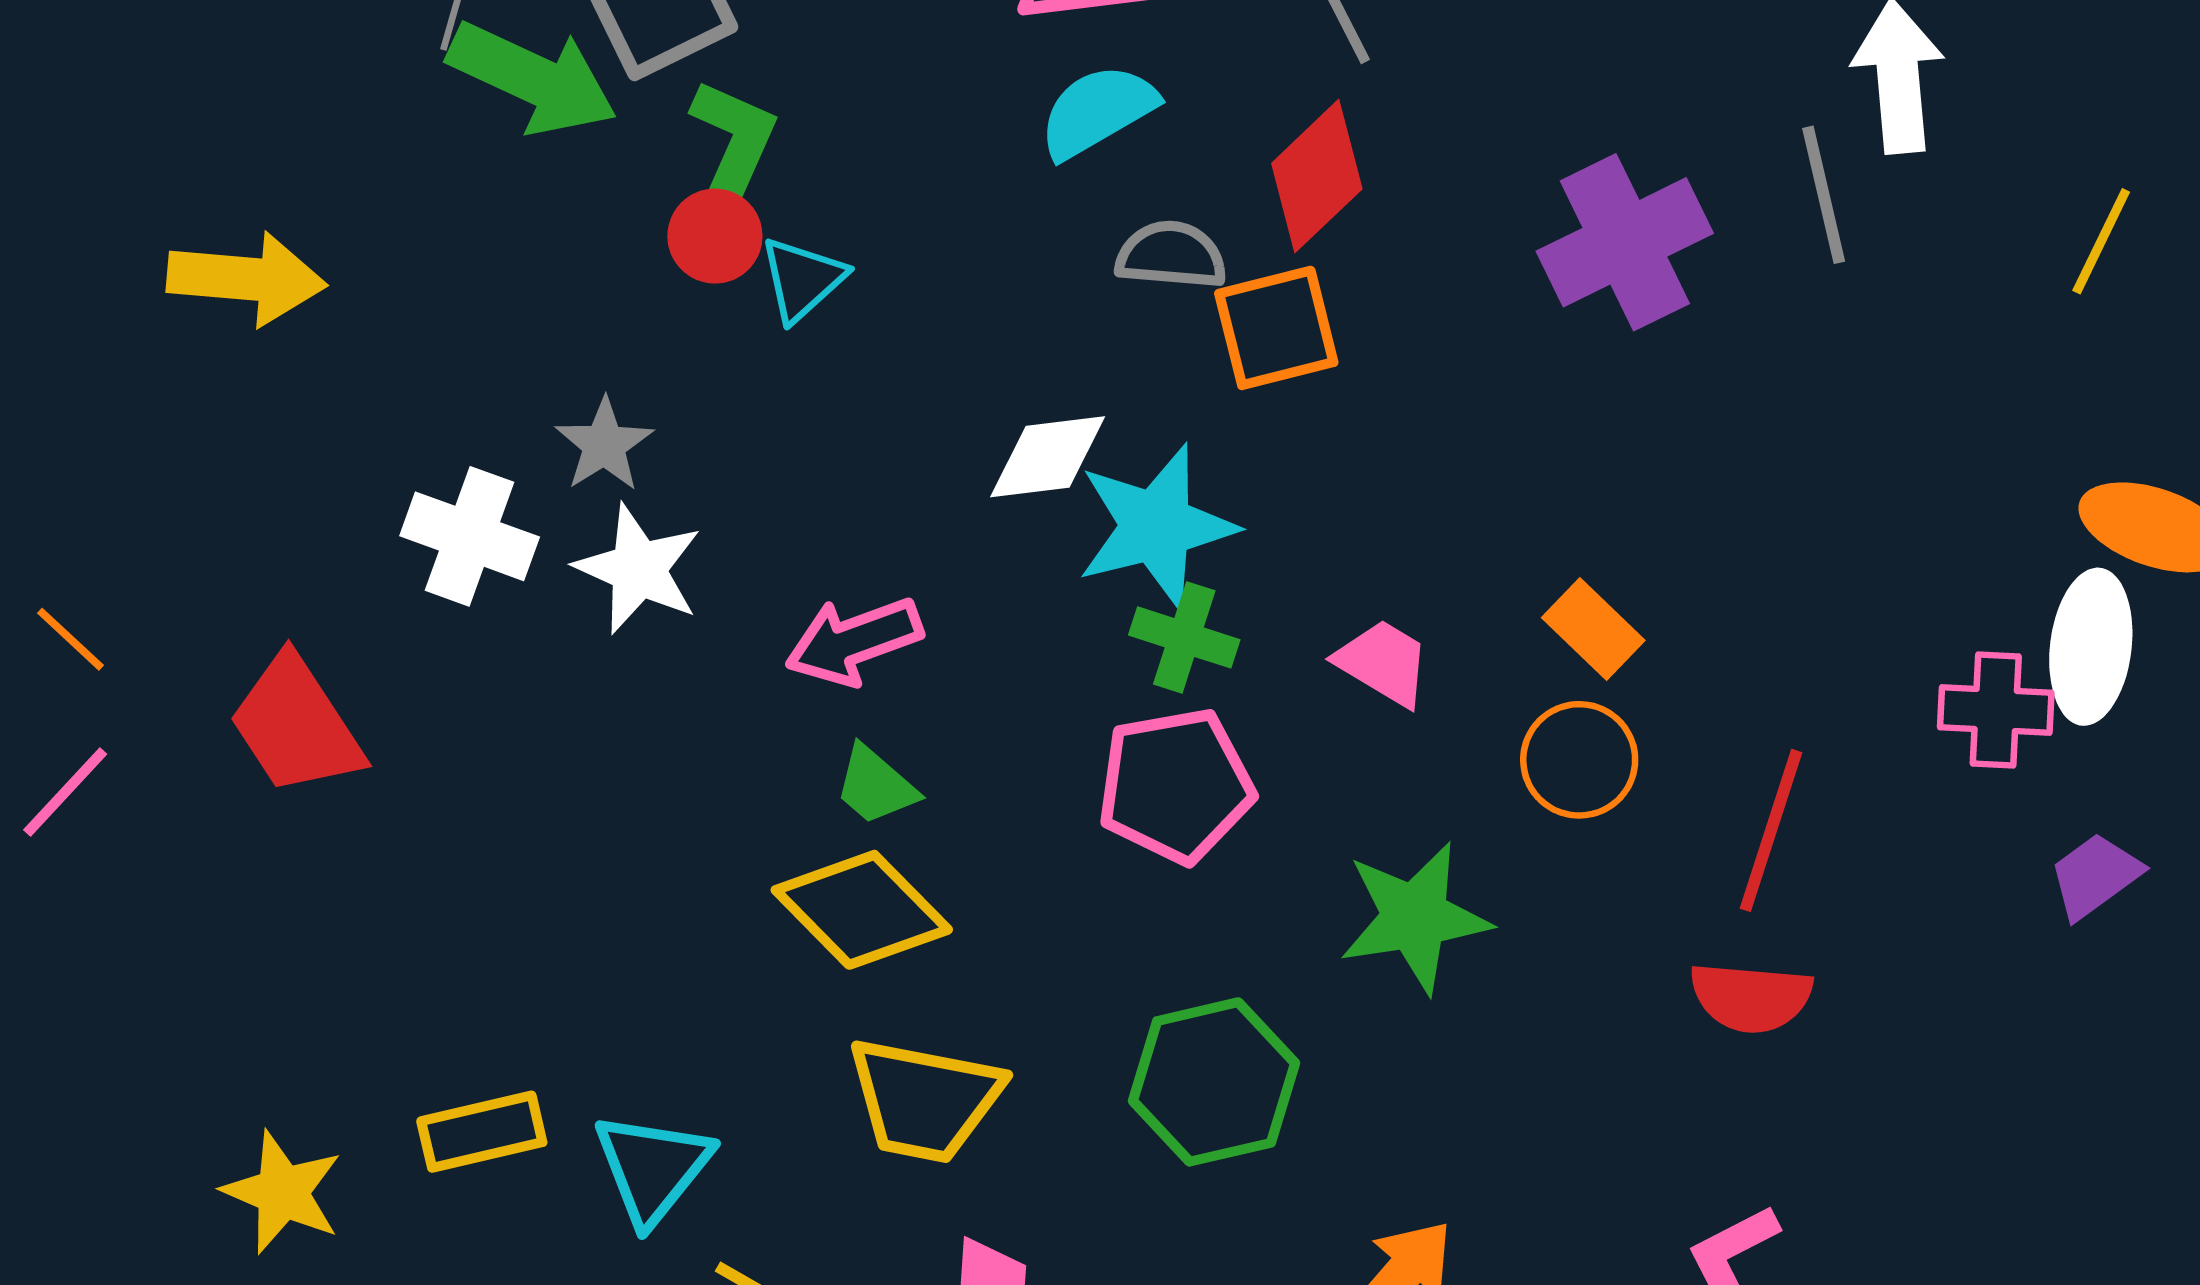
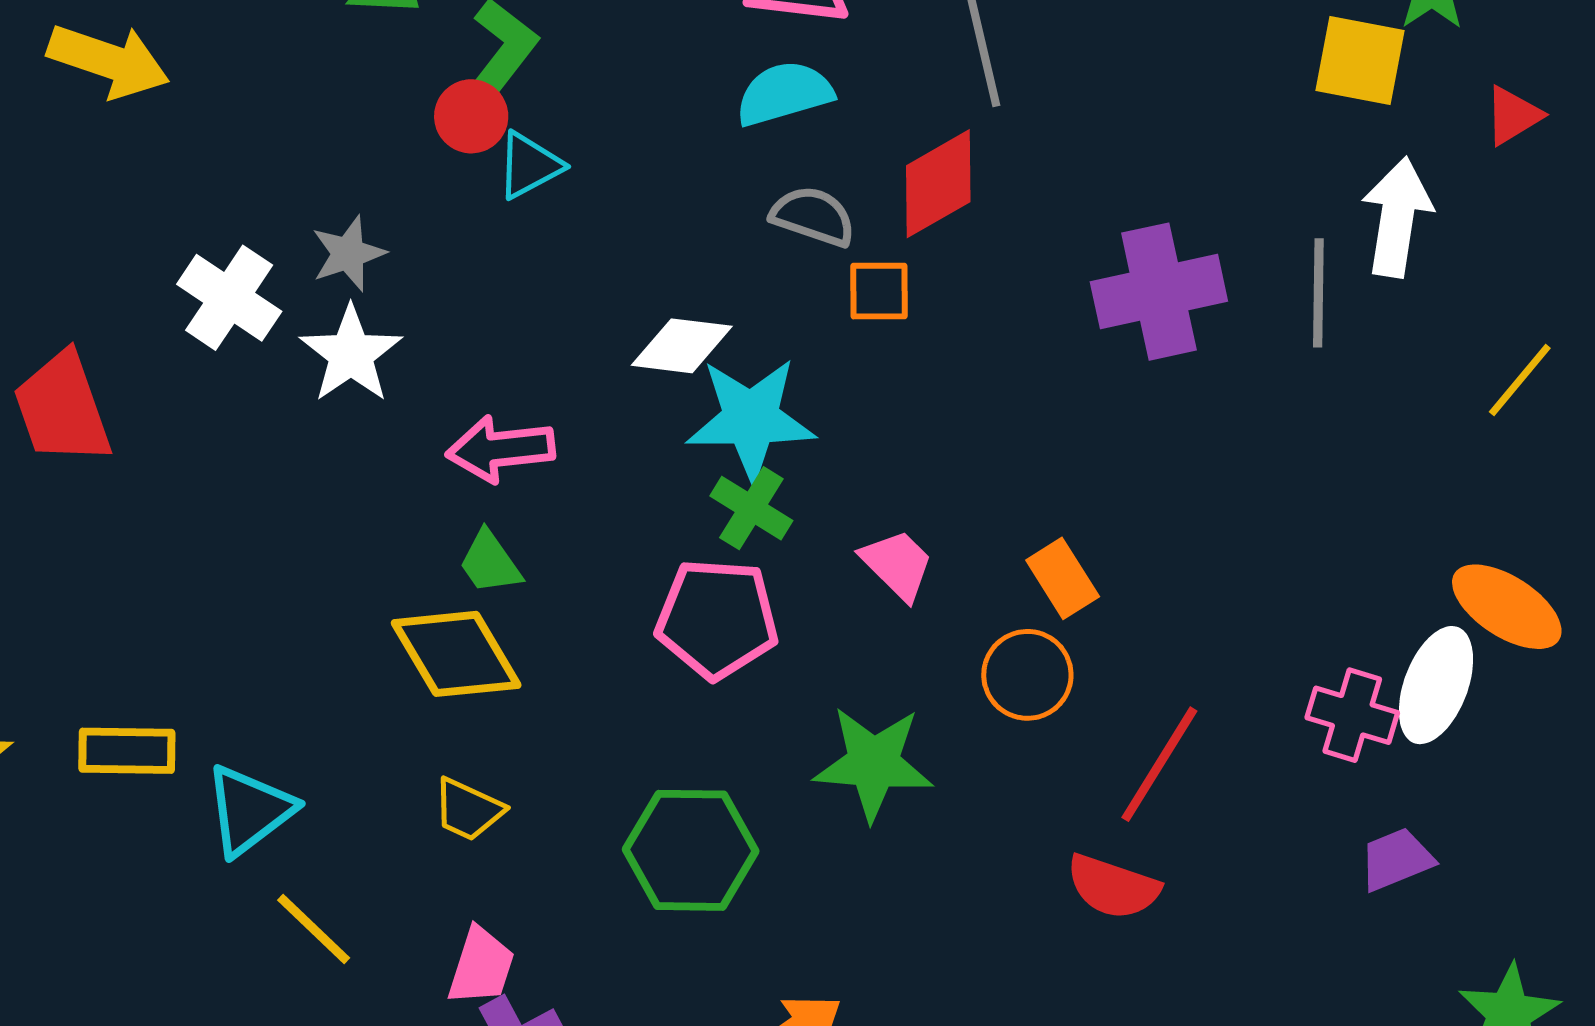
orange square: (1276, 328) -> (879, 291), size x0.7
yellow trapezoid: (925, 1100) -> (468, 810), size x0.6

